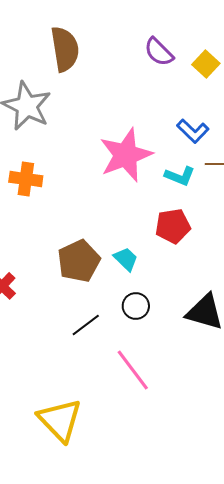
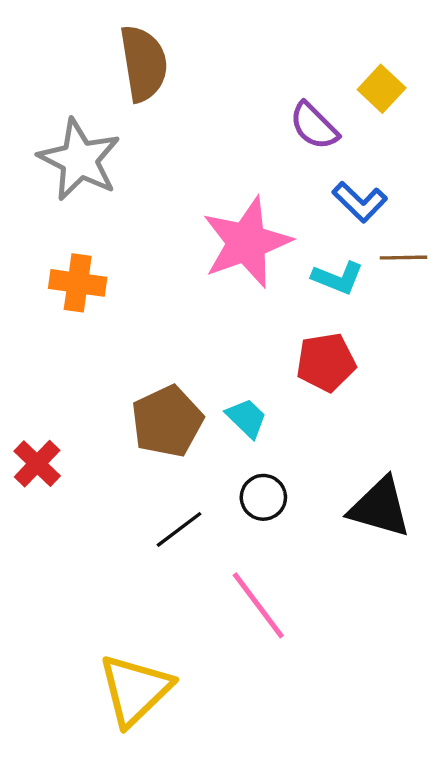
purple semicircle: (159, 52) -> (314, 126), moved
yellow triangle: (60, 420) -> (135, 690), turned 30

